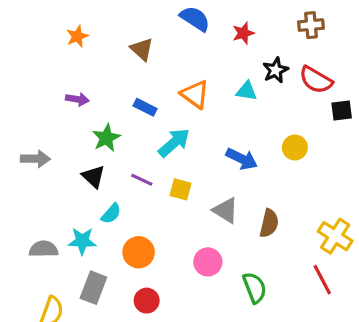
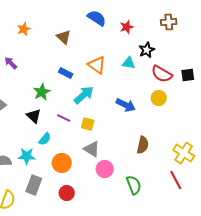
red semicircle: (316, 80) -> (162, 74), moved
purple arrow: (77, 99) -> (11, 63), moved, turned -144
gray triangle: (226, 210) -> (92, 149), moved

